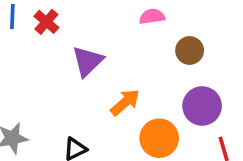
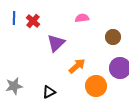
pink semicircle: (152, 16) -> (82, 18), moved

